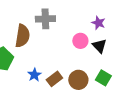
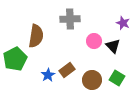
gray cross: (45, 19) -> (70, 19), moved
purple star: (98, 23) -> (123, 23), moved
brown rectangle: (54, 79) -> (67, 70), moved

